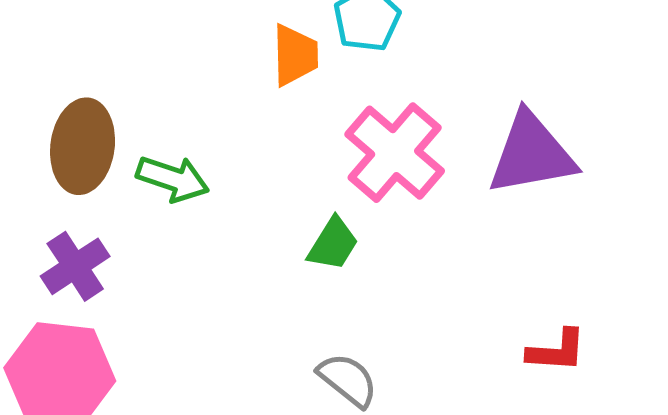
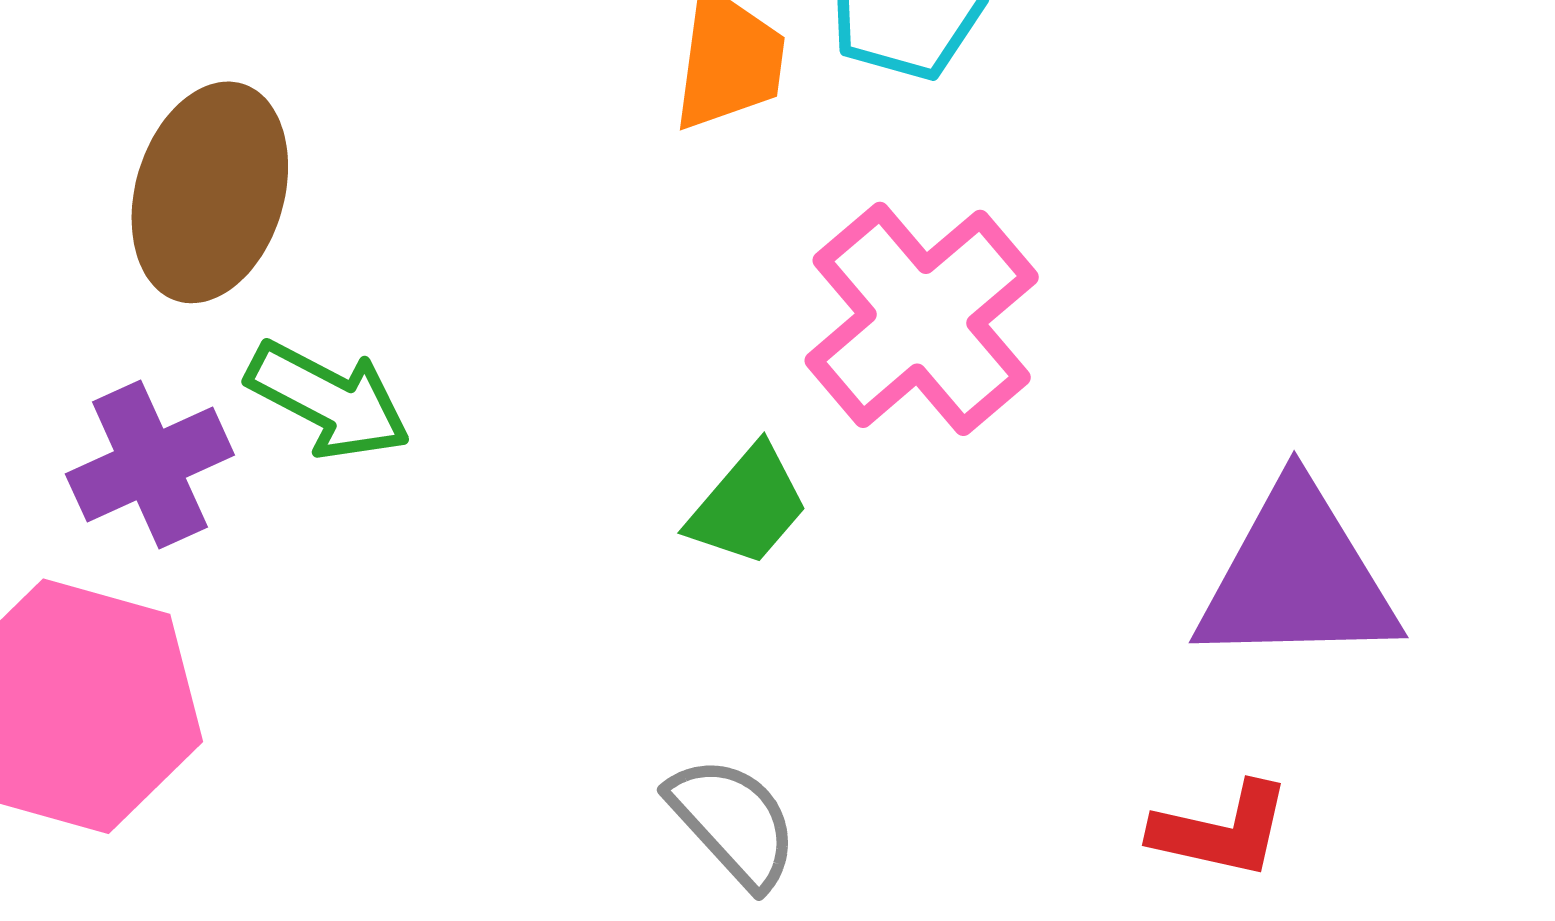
purple triangle: (532, 154) -> (1297, 577), moved
green arrow: (173, 179) -> (328, 400), moved

